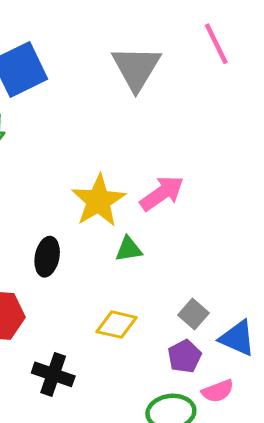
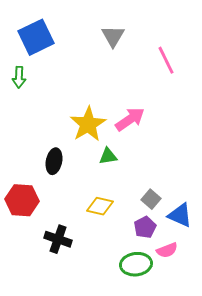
pink line: (216, 44) -> (166, 60), moved
gray triangle: (136, 68) -> (113, 36), size x0.7

